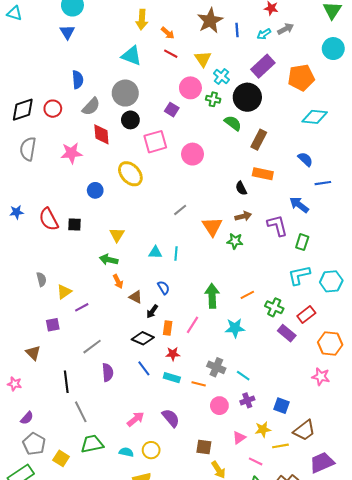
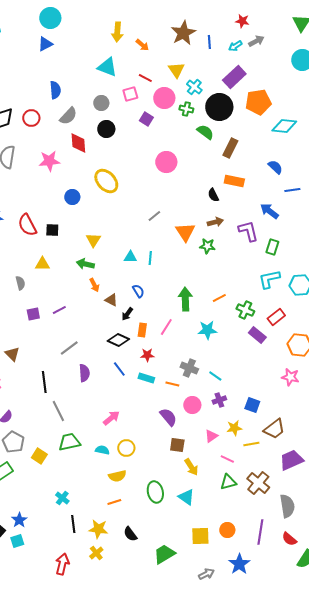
blue triangle: (67, 32) -> (45, 44), turned 35
red line: (171, 54) -> (145, 78), moved
orange pentagon: (301, 78) -> (258, 102), moved
gray circle: (125, 93) -> (101, 103), size x0.6
pink square: (155, 142) -> (130, 94), moved, size x0.7
yellow triangle: (64, 292) -> (42, 264), moved, turned 35
purple square: (53, 325) -> (33, 314), moved
purple semicircle: (171, 418) -> (168, 417), moved

